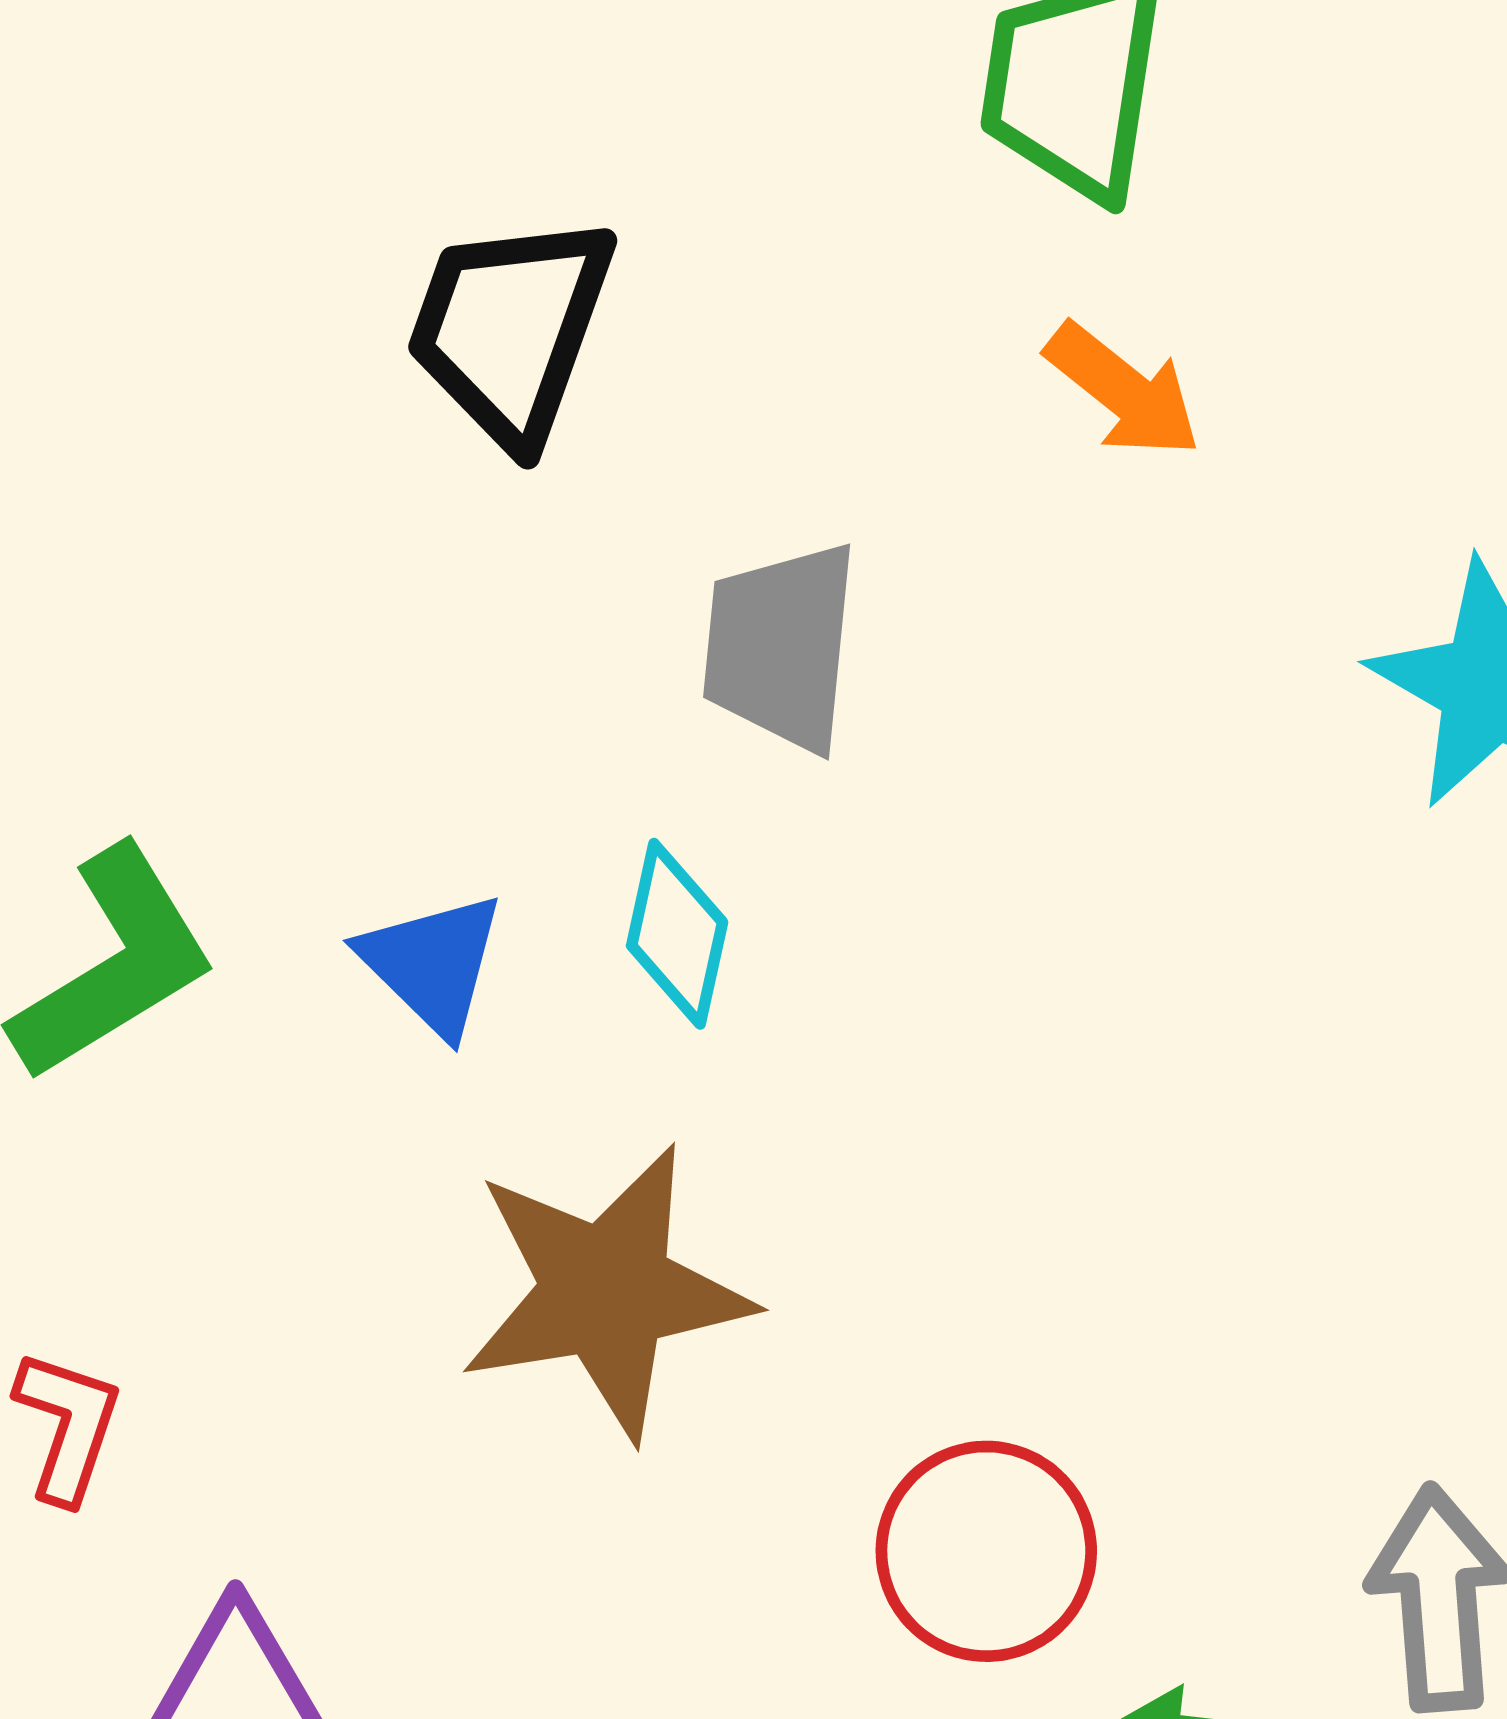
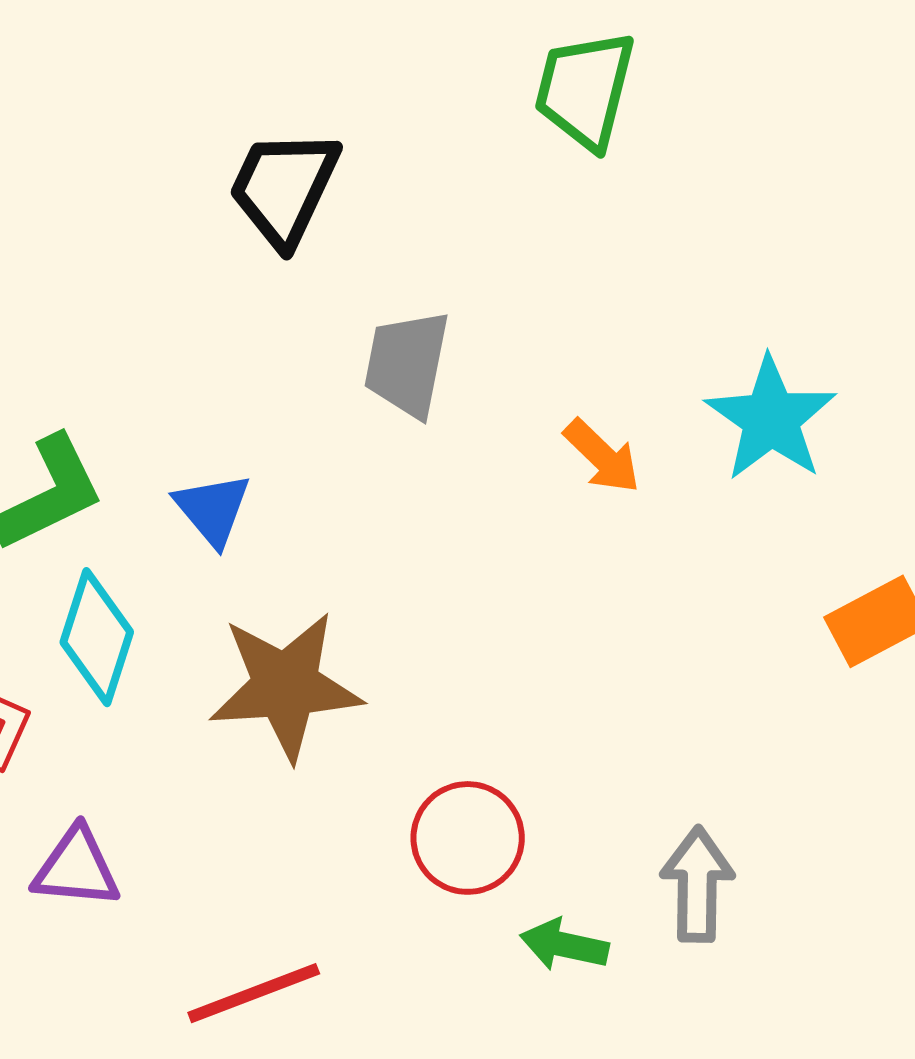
orange arrow: (1123, 390) -> (602, 456), moved
cyan diamond: (677, 934) -> (97, 637), moved, size x1.4

